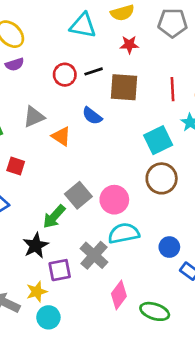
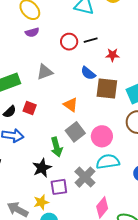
red star: (129, 45) -> (112, 55), moved
brown square: (124, 87) -> (107, 88), moved
orange triangle: (61, 136) -> (71, 105), moved
green arrow: (54, 217) -> (57, 147), turned -60

